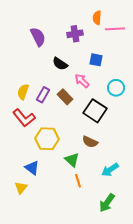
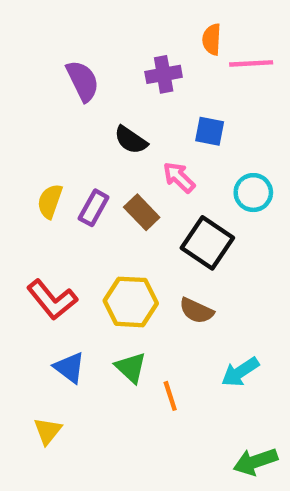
red L-shape: (24, 118) -> (52, 300), moved
yellow hexagon: (47, 139) -> (131, 302), moved
green triangle: (72, 160) -> (131, 368), moved
yellow triangle: (21, 188) -> (48, 431), moved
green arrow: (107, 203) -> (255, 462), moved, turned 36

